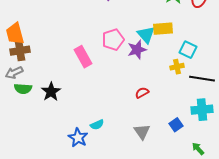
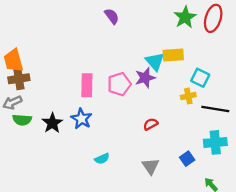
pink pentagon: (113, 40) -> (119, 84), moved
pink rectangle: (83, 57) -> (87, 85), turned 30
blue star: (78, 138) -> (81, 119), moved

